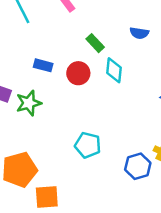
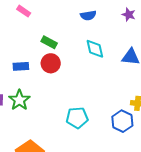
green rectangle: (95, 43) -> (49, 42), moved
cyan diamond: (114, 70) -> (95, 49), moved

